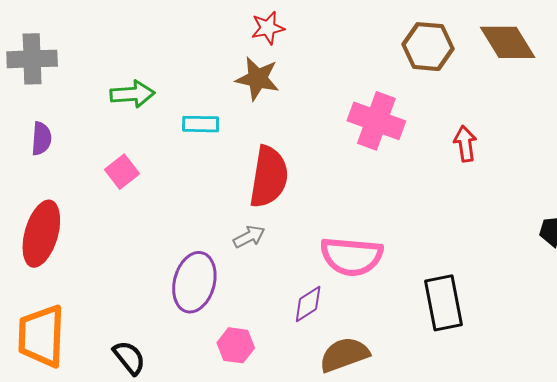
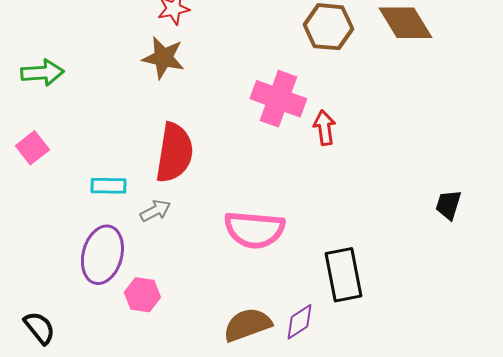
cyan rectangle: (201, 124) -> (108, 186), moved
red arrow: (465, 144) -> (324, 128), moved
purple diamond: (308, 304) -> (299, 322), moved
pink hexagon: (236, 345) -> (142, 295), moved

